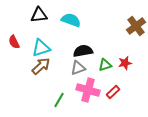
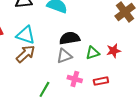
cyan triangle: (41, 48) -> (26, 35), turned 36
pink cross: (88, 90) -> (75, 79), size x0.6
red rectangle: (113, 92) -> (101, 81), turned 32

